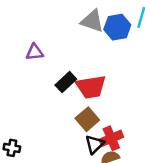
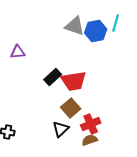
purple triangle: (35, 52) -> (18, 52), moved
black triangle: (95, 144) -> (61, 129), moved

